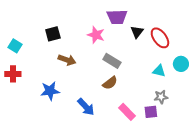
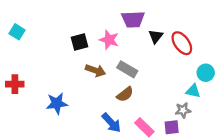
black square: (53, 34) -> (80, 42), moved
cyan square: (15, 46) -> (17, 32), moved
brown arrow: (67, 60) -> (95, 70), moved
cyan triangle: (159, 71) -> (193, 91), moved
blue arrow: (86, 107) -> (111, 123), moved

